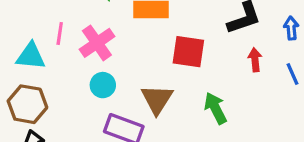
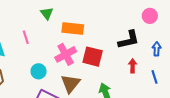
pink line: (60, 33) -> (26, 37), moved, turned -32
pink cross: (97, 43) -> (66, 54), moved

